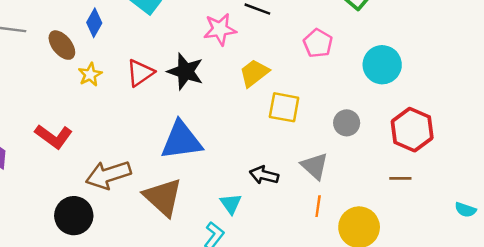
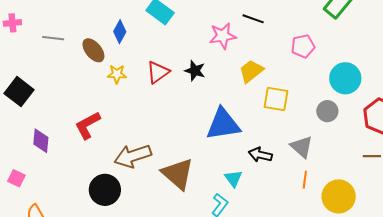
pink pentagon: (318, 43) -> (303, 46), turned 30
cyan circle: (382, 65) -> (345, 78), moved
black star: (185, 71) -> (195, 71), size x0.7
yellow star: (90, 75) -> (117, 74), turned 30
red L-shape: (54, 136) -> (88, 125), turned 116
blue triangle: (181, 140) -> (223, 124), moved

